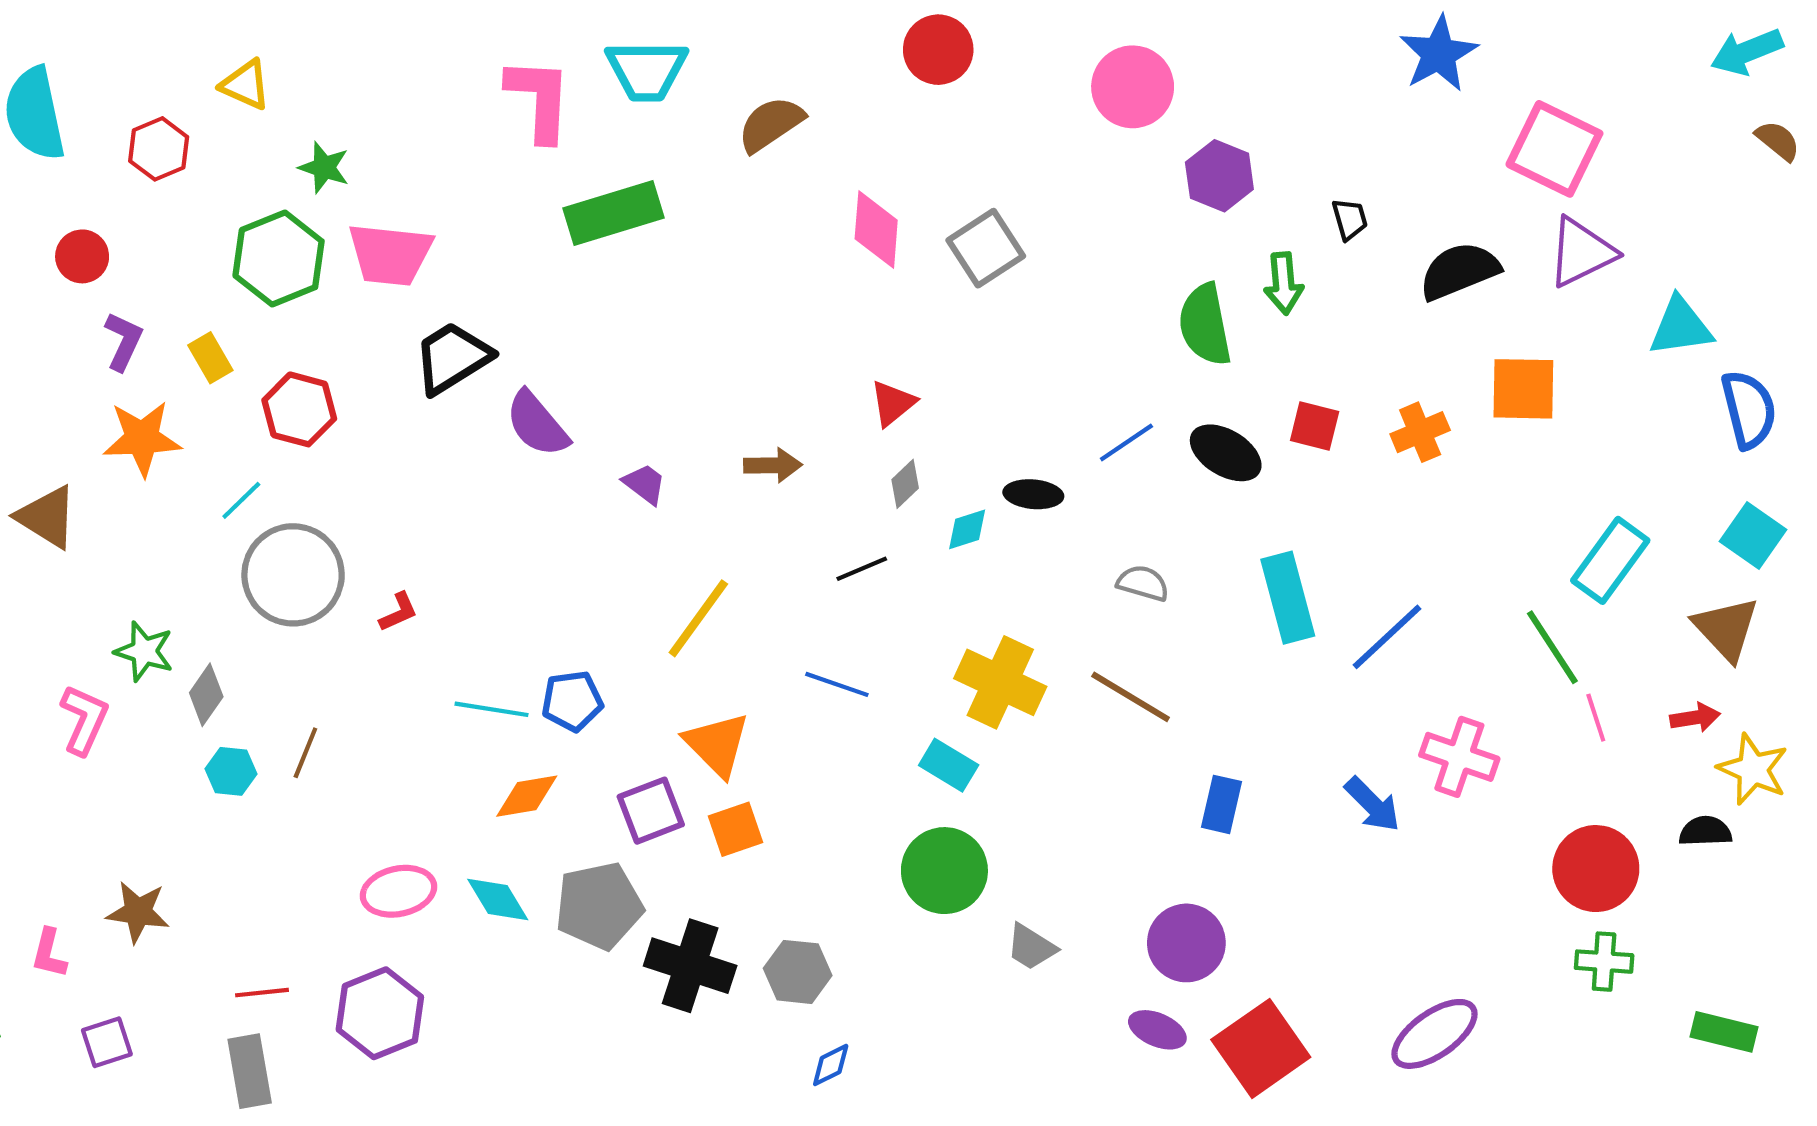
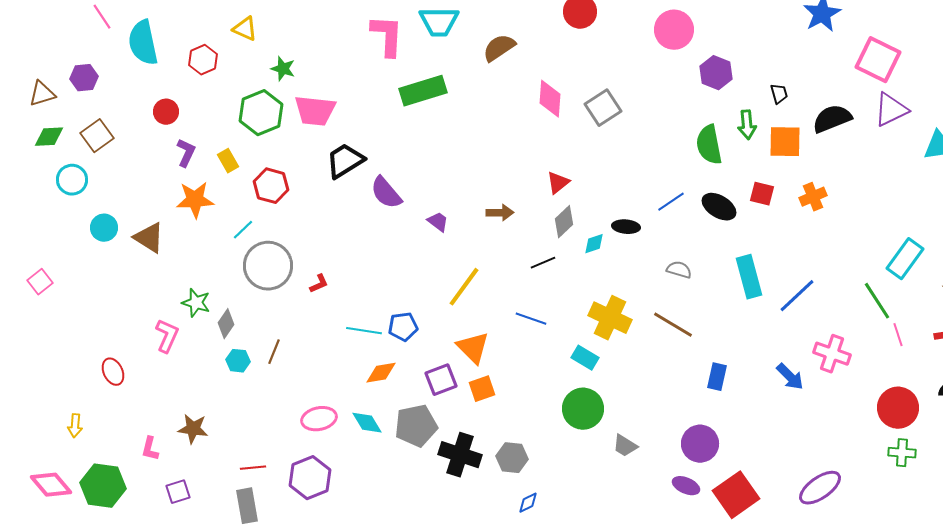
orange square: (1523, 389) -> (785, 142), moved
gray diamond: (905, 484) -> (564, 222), size x1.4

